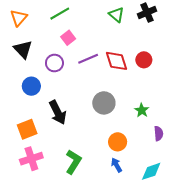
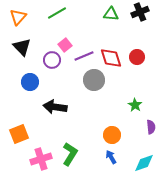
green triangle: (117, 15) -> (111, 14), turned -35
pink square: (68, 38) -> (65, 45), moved
gray circle: (104, 103) -> (94, 80), moved
black arrow: (58, 112) -> (55, 107), turned 125
orange square: (27, 129) -> (19, 134), moved
pink cross: (31, 159) -> (41, 159), moved

